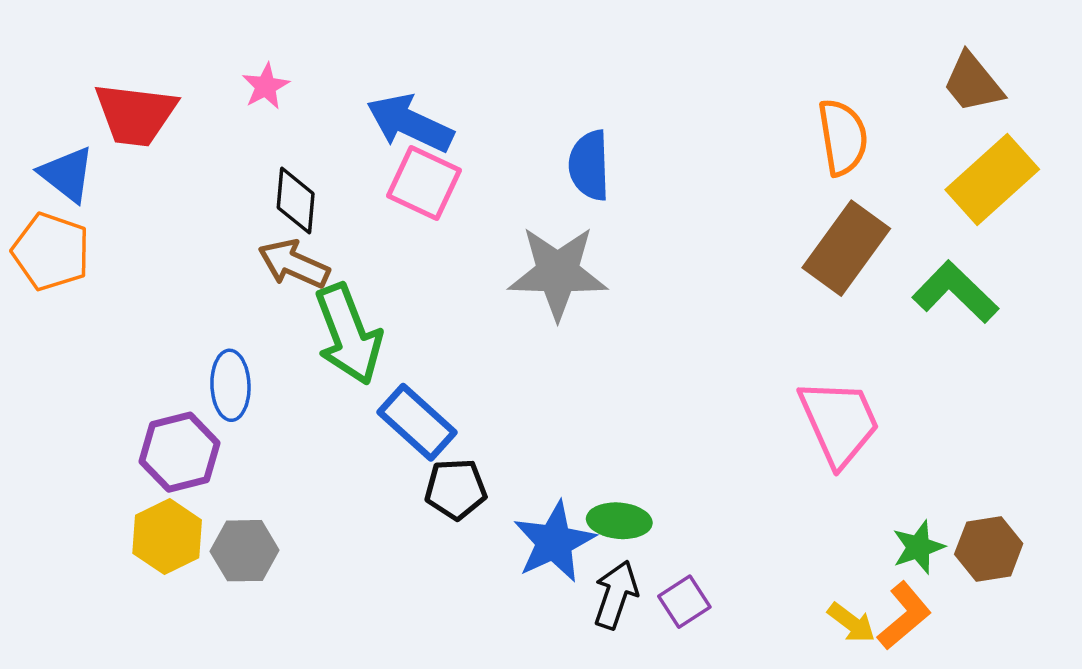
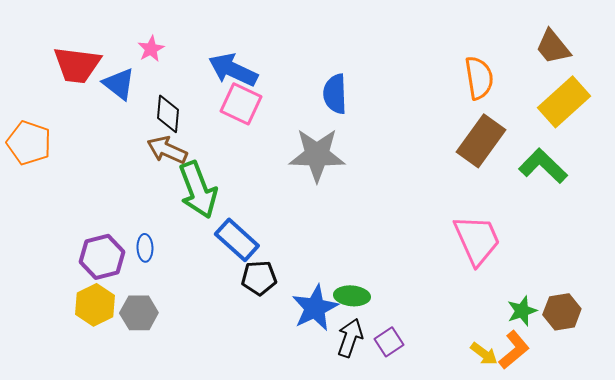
blue triangle: (67, 174) -> (119, 84), moved
blue ellipse: (230, 385) -> (145, 248), moved, size x0.7

